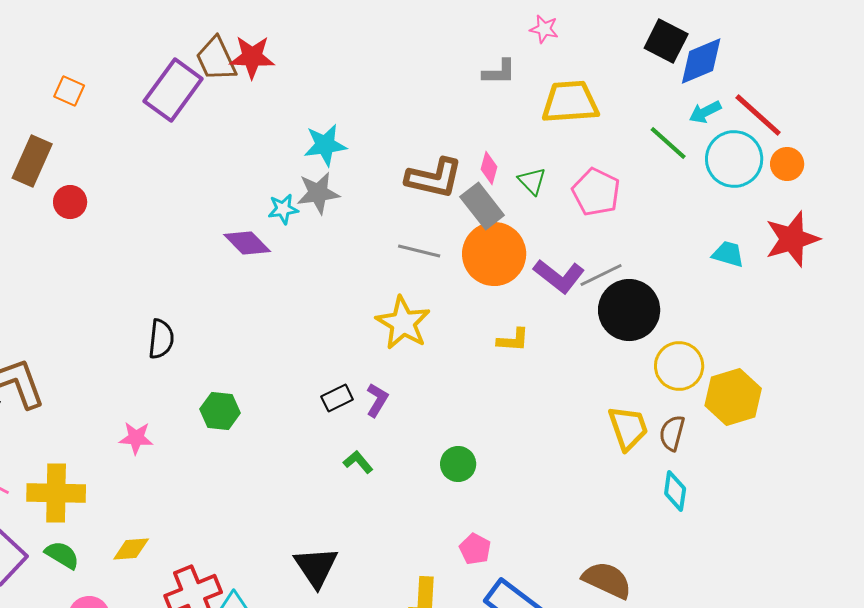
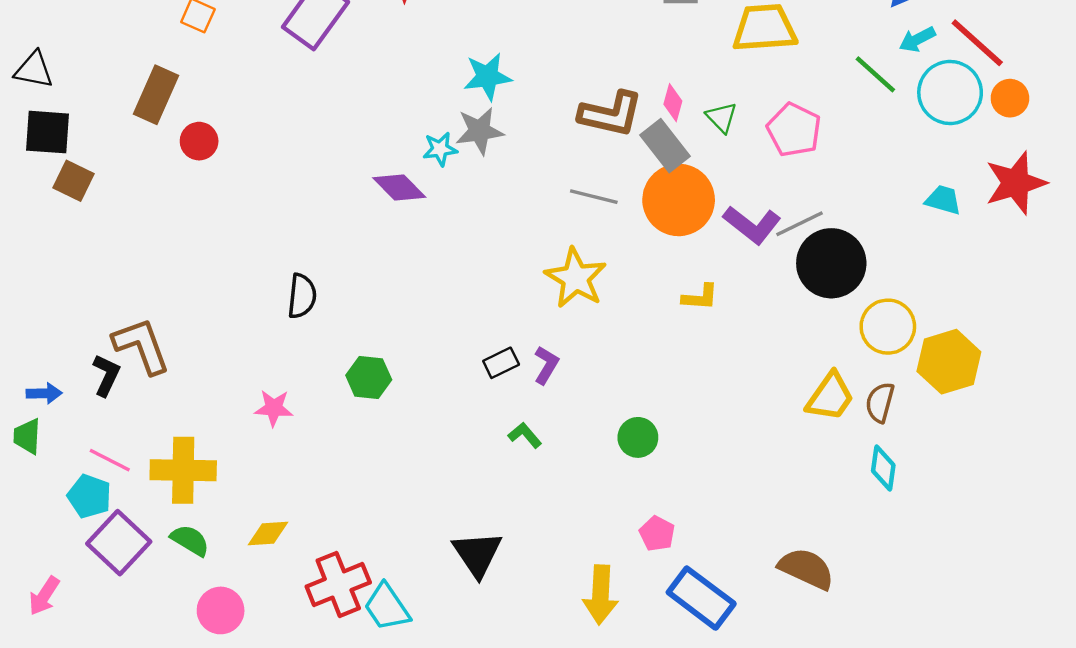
yellow trapezoid: (628, 428) -> (830, 397), turned 54

